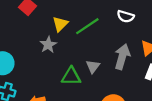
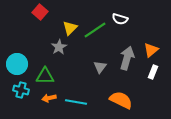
white semicircle: (126, 16) -> (120, 19), moved
green triangle: (71, 76) -> (45, 76), moved

